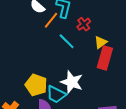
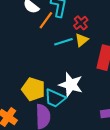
cyan line: (67, 41) -> (63, 42), turned -60
yellow triangle: (101, 42) -> (82, 40), moved

